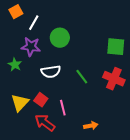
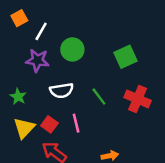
green square: (116, 47) -> (126, 57), moved, turned -30
green star: (15, 65) -> (18, 97), moved
pink line: (63, 108) -> (76, 123), moved

